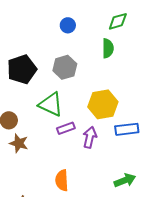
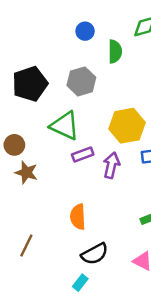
green semicircle: (108, 48) -> (115, 51), moved

